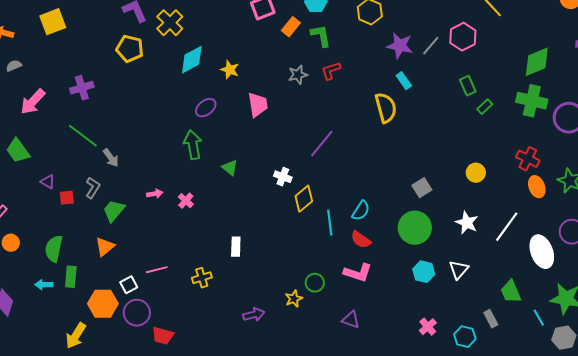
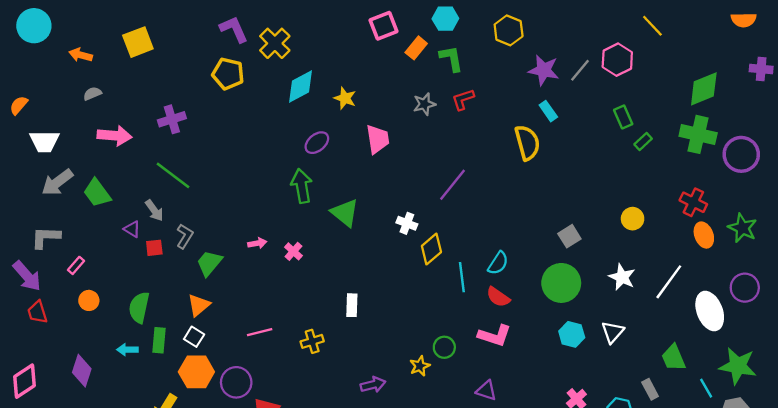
pink arrow: (33, 102) -> (115, 136), turned -128
gray arrow: (111, 158) -> (154, 210), moved
green triangle: (230, 168) -> (345, 213), size x1.5
white square: (129, 285) -> (194, 337), moved, turned -30

